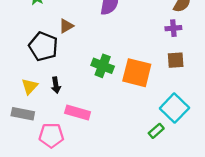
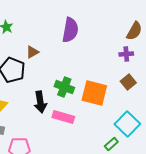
brown square: (176, 60) -> (128, 82), turned -35
black arrow: (56, 85) -> (40, 102), moved, size x1.5
pink rectangle: (78, 113) -> (63, 117), moved

